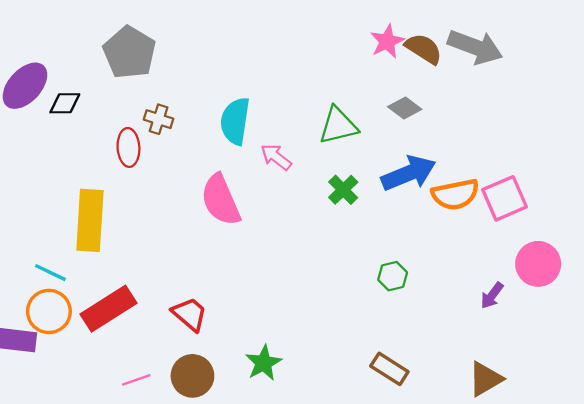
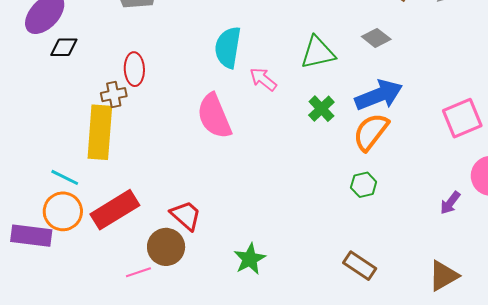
black diamond: (65, 103) -> (64, 47), moved
brown cross: (159, 119) -> (114, 95), moved, turned -30
orange semicircle: (455, 194) -> (371, 132), moved, turned 138
brown circle: (192, 376) -> (166, 247), moved

